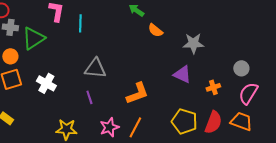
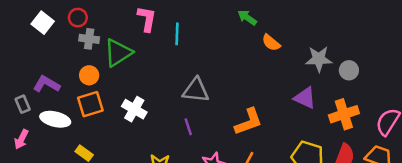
gray circle: (241, 68) -> (349, 70), moved
orange cross: (213, 87) -> (344, 114), size x1.6

